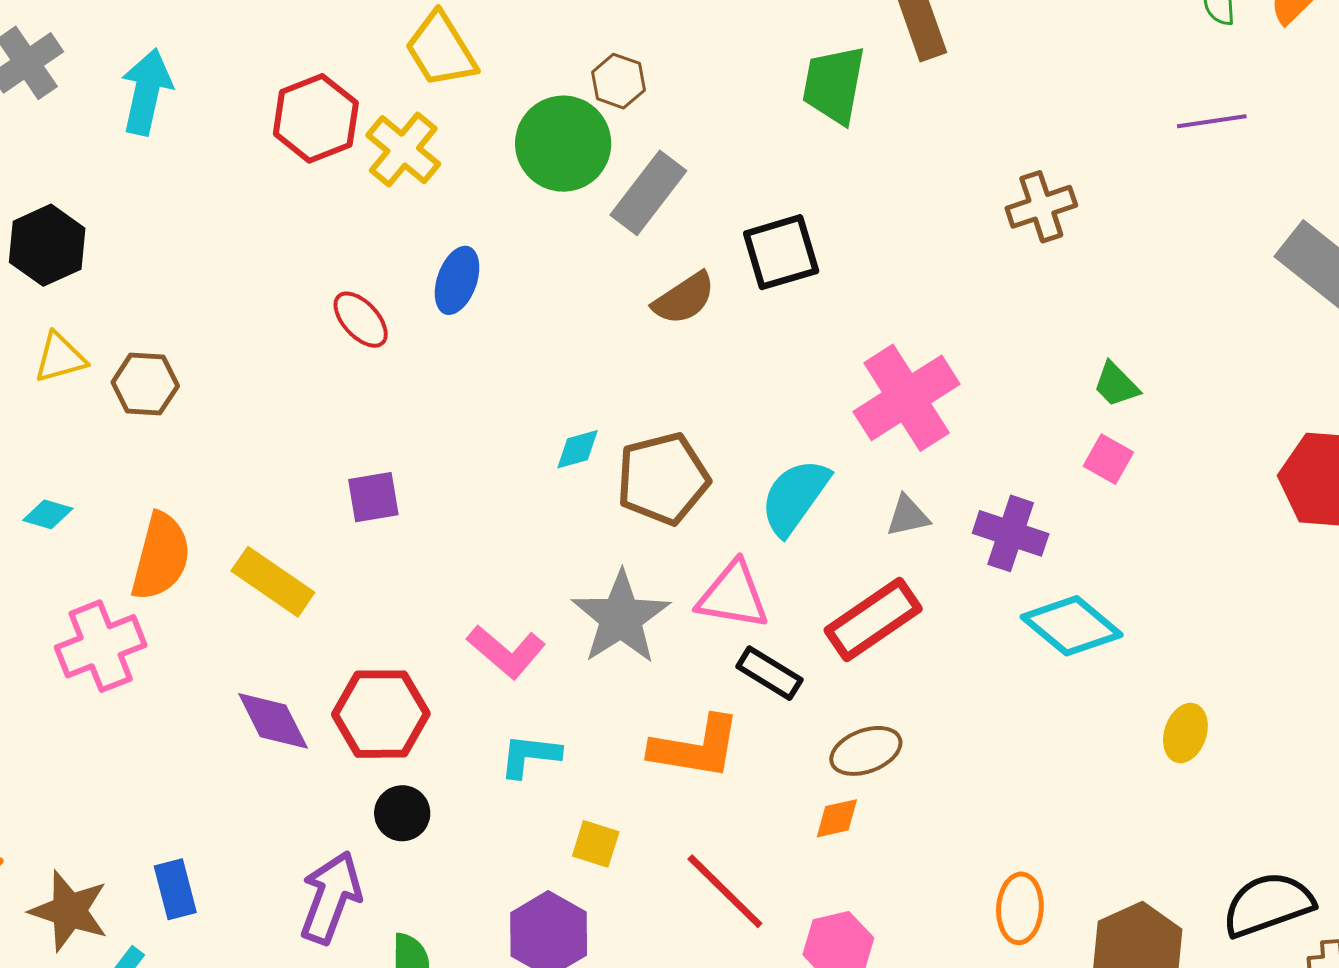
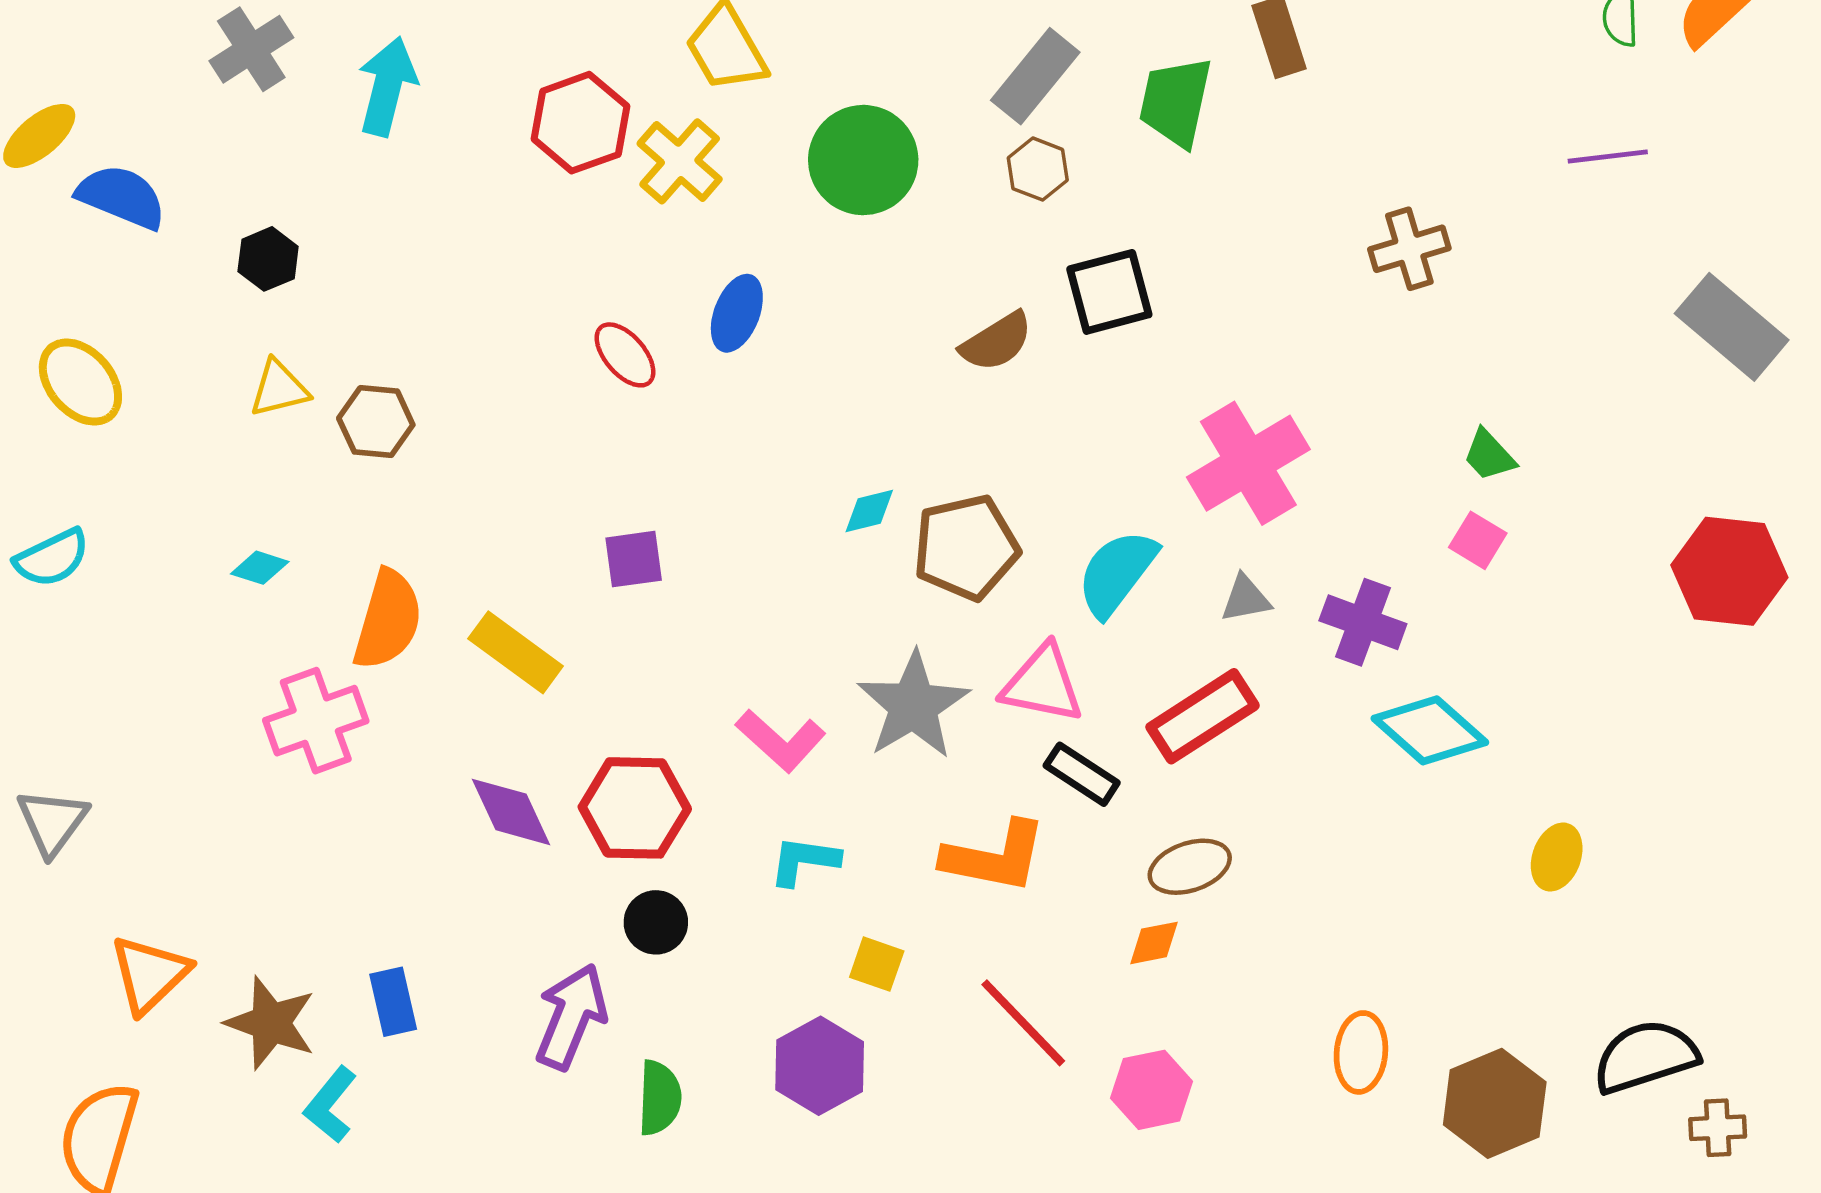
brown hexagon: (618, 81) -> (1038, 169), moved
gray rectangle: (648, 193) -> (1035, 76), moved
black hexagon: (47, 245) -> (268, 259), size x0.7

